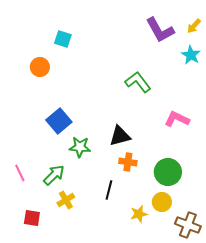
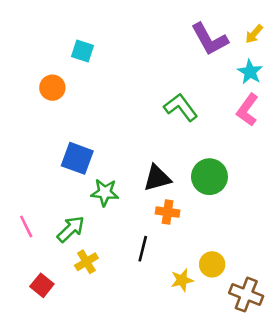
pink L-shape: (177, 119) -> (247, 110), moved, turned -80
blue square: (59, 121) -> (77, 158), turned -30
green circle: (168, 172) -> (209, 177), moved
red square: (32, 218) -> (42, 285), turned 30

